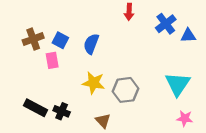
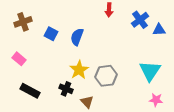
brown cross: (33, 39) -> (23, 22), moved
pink rectangle: (52, 60) -> (19, 59), moved, turned -40
yellow star: (94, 83) -> (79, 70), turned 30
black cross: (62, 111) -> (66, 89), moved

